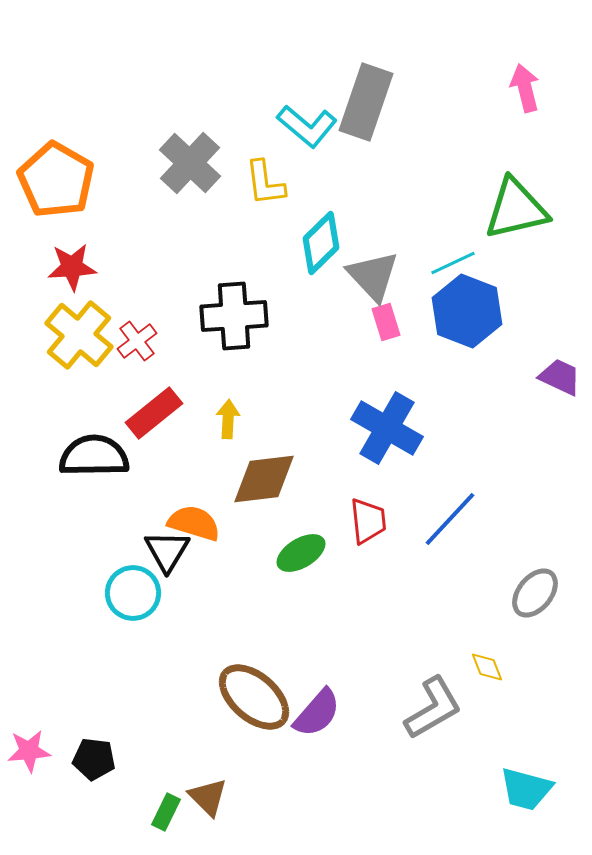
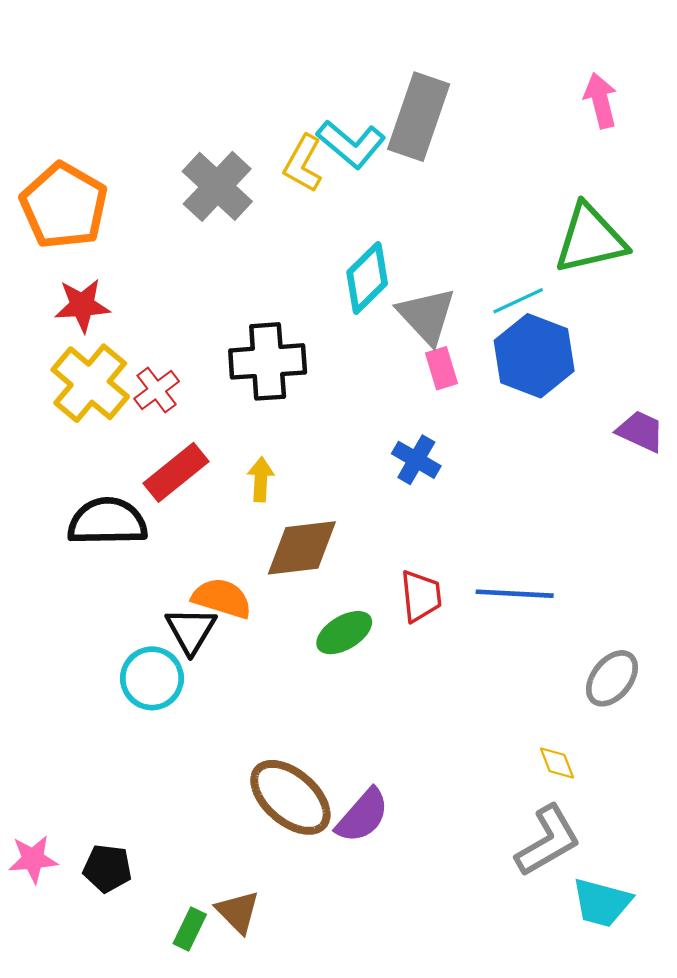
yellow L-shape: (265, 183) -> (303, 163), moved, turned 36
blue cross: (387, 428) -> (416, 460), moved, size x0.6
blue line: (450, 519) -> (515, 594), turned 50
gray L-shape: (433, 708) -> (548, 841), moved

